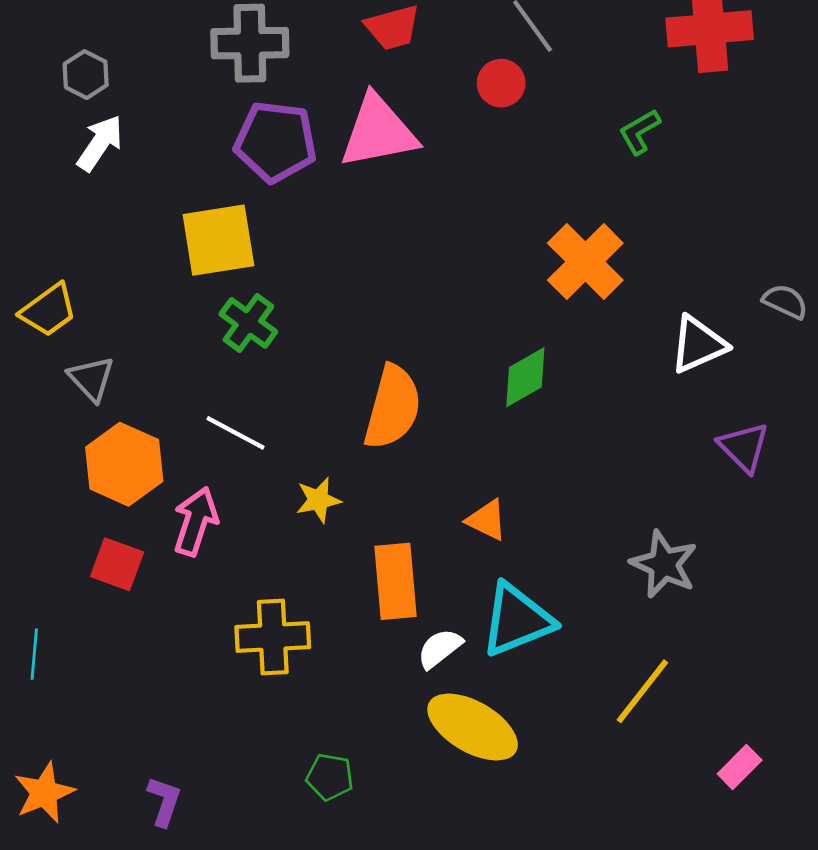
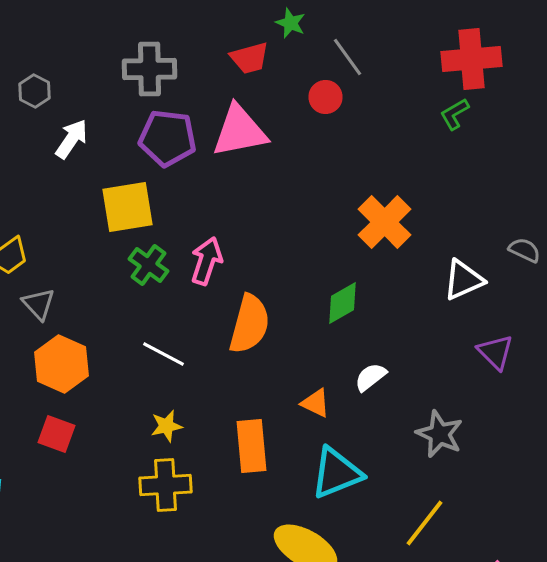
green L-shape: (640, 132) -> (454, 114), moved
white arrow: (100, 143) -> (72, 139), moved
white line: (236, 433) -> (164, 354), moved
yellow star: (318, 500) -> (166, 426), moved
pink arrow: (196, 521) -> (206, 261), moved
white semicircle: (440, 648) -> (370, 377), moved

